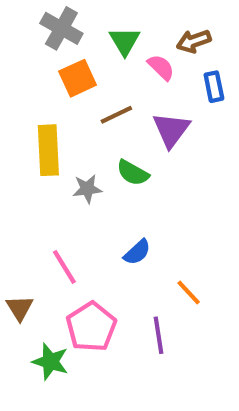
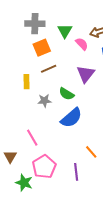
gray cross: (61, 28) -> (35, 24), turned -30
brown line: (116, 115) -> (49, 69), moved
yellow rectangle: (48, 150) -> (27, 82), size x0.6
blue semicircle: (137, 252) -> (71, 118), moved, size x1.6

